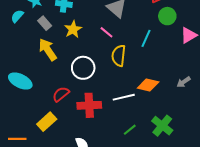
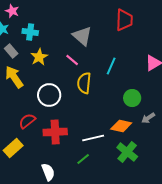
green circle: (167, 16) -> (132, 98), moved
gray arrow: (184, 82) -> (148, 118), moved
orange diamond: (148, 85) -> (121, 126), moved
white line: (124, 97) -> (93, 138), moved
green line: (130, 130) -> (83, 159), moved

